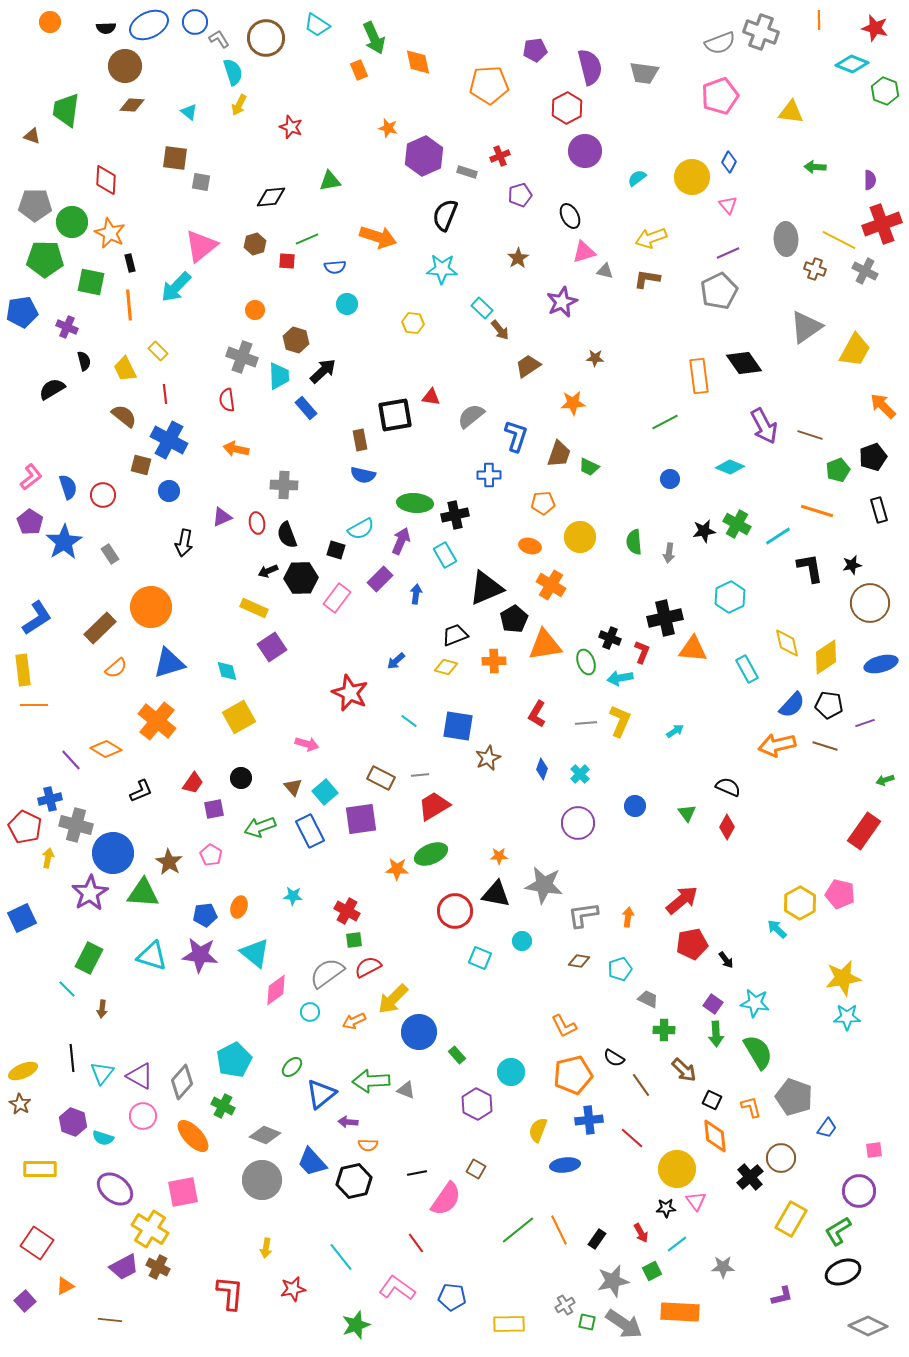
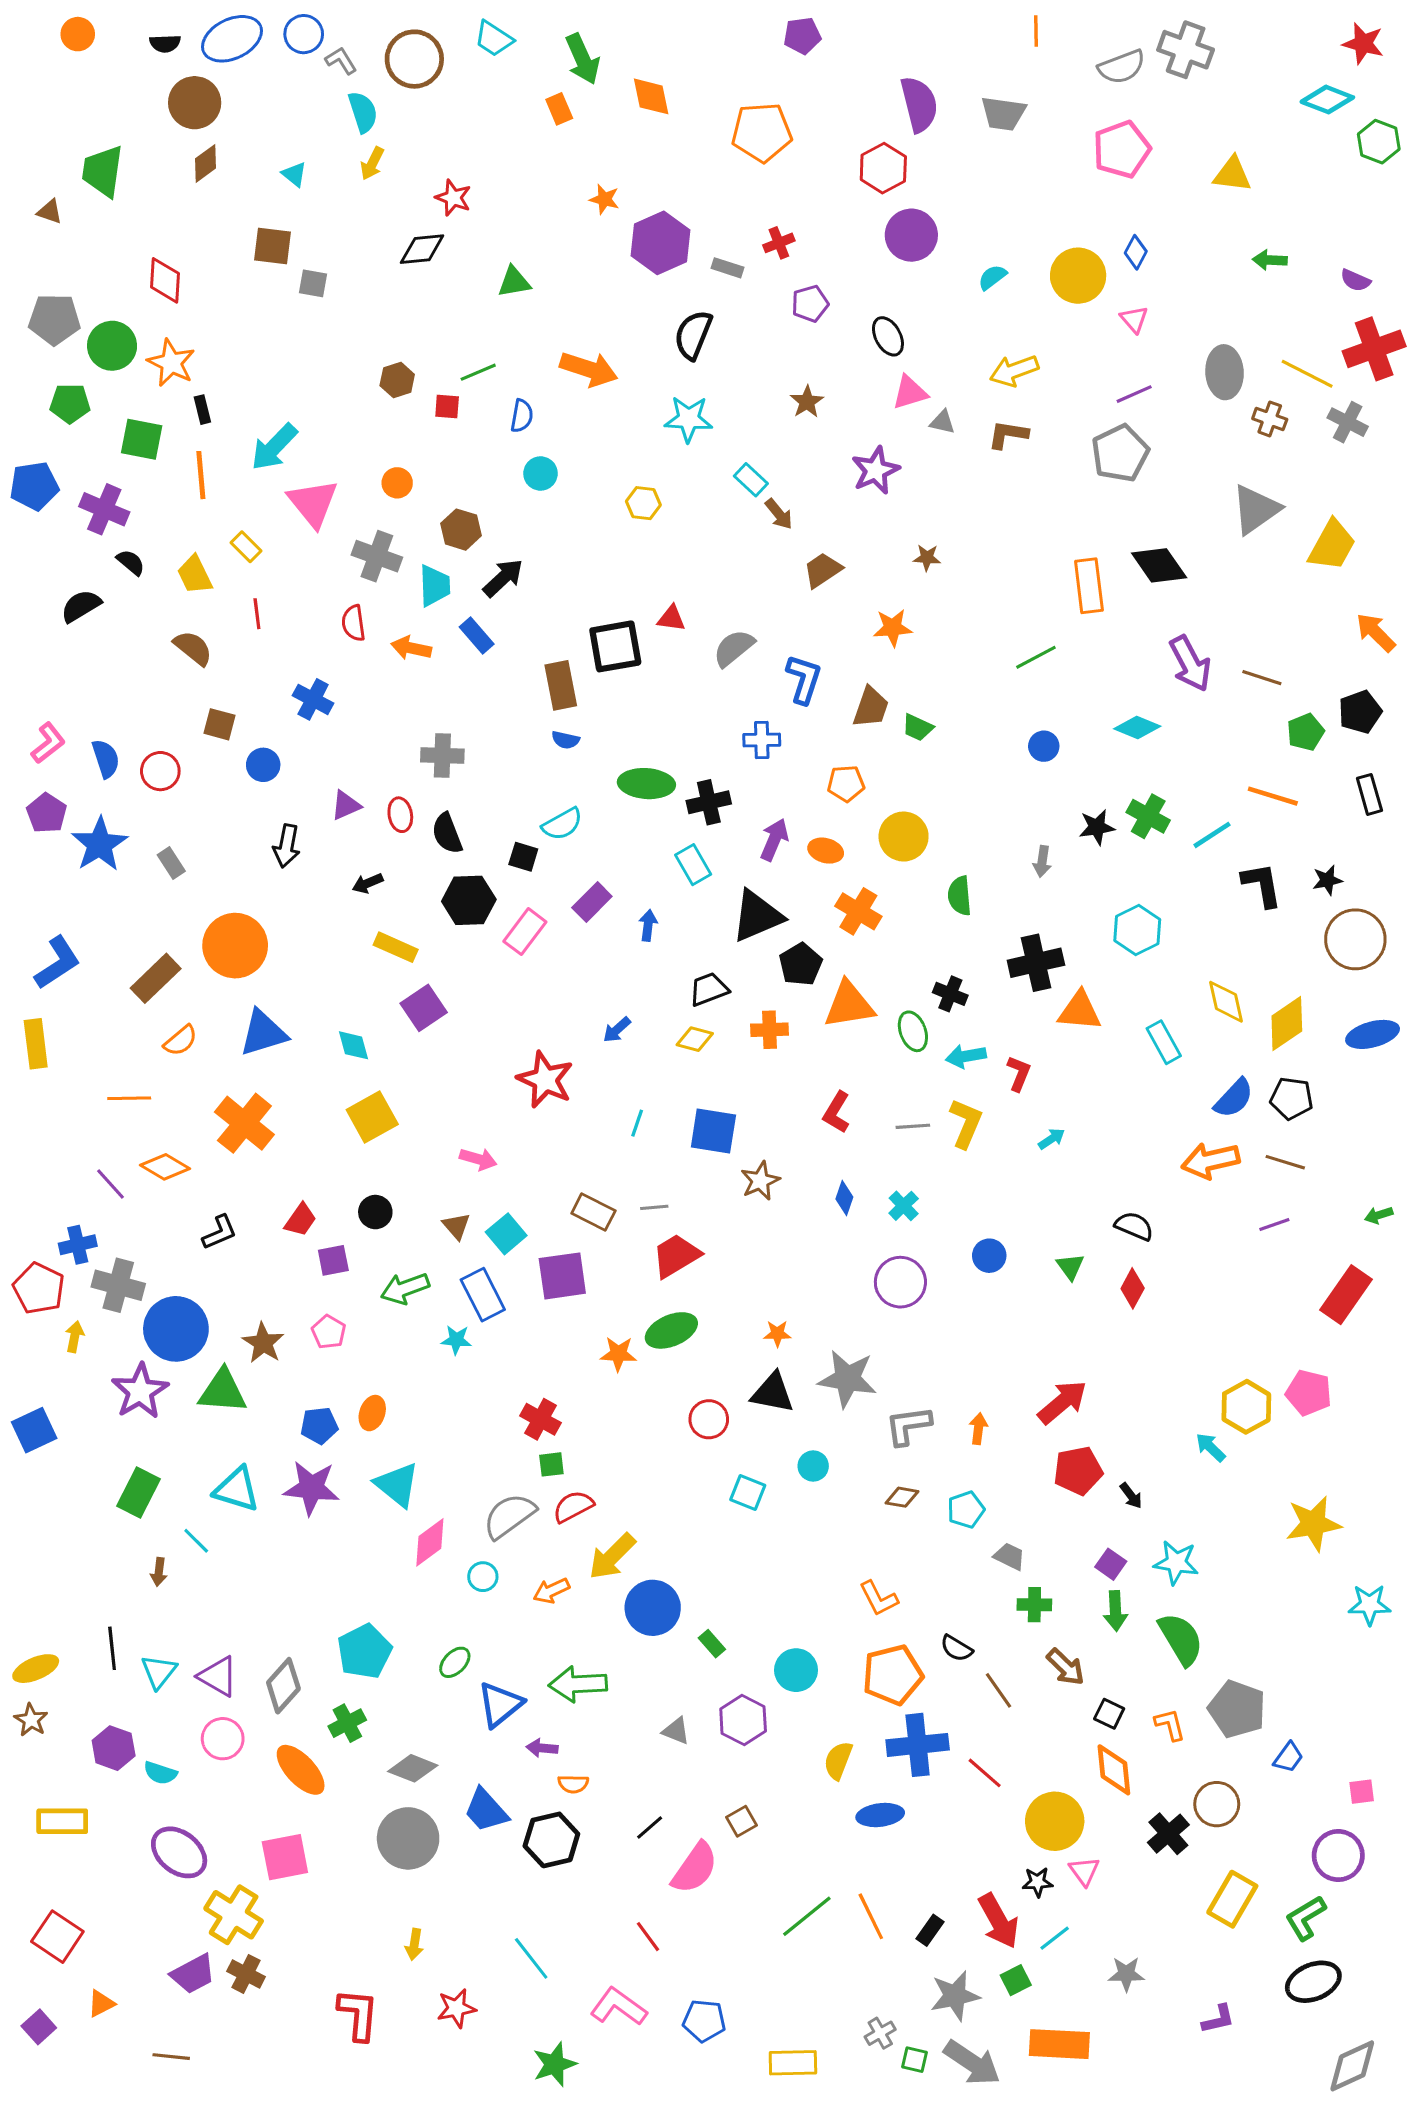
orange line: (819, 20) -> (1036, 31), moved
purple pentagon: (535, 50) -> (802, 36), moved
brown diamond: (132, 105) -> (206, 163), turned -40
purple semicircle: (870, 180) -> (1355, 280), turned 114
black diamond: (271, 197) -> (422, 249), moved
pink triangle: (201, 246) -> (313, 503), moved, turned -30
green pentagon: (45, 259) -> (70, 403), size x0.7
blue semicircle: (335, 267) -> (522, 416), turned -75
purple cross: (67, 327) -> (104, 509), size x1.4
black semicircle: (84, 361) -> (131, 562), turned -36
blue cross: (169, 440) -> (313, 699), moved, size x0.7
brown rectangle: (360, 440) -> (561, 685), size x1.4
orange arrow: (236, 449) -> (411, 648), moved
blue semicircle: (363, 475) -> (565, 740), size x0.7
purple arrow: (401, 541) -> (774, 840), moved
green semicircle: (634, 542) -> (960, 896), moved
black arrow: (268, 571) -> (368, 883), moved
red L-shape: (642, 652) -> (1019, 1073), moved
orange line: (34, 705) -> (129, 1098), moved
cyan line: (409, 721) -> (637, 1123), turned 72
purple line: (865, 723) -> (1274, 1224), moved
cyan star: (293, 896) -> (456, 1340), moved
red circle: (455, 911) -> (709, 1419), size x0.7
cyan line: (67, 989) -> (196, 1541), moved
cyan star: (847, 1017) -> (1369, 1605), moved
gray triangle: (406, 1090) -> (676, 1731), moved
green cross: (223, 1106) -> (347, 1723), turned 35
blue cross: (589, 1120) -> (918, 1745), size x1.4
brown square: (476, 1169) -> (741, 1821), turned 30
black line: (417, 1173) -> (650, 1827), turned -30
red arrow: (641, 1233) -> (999, 1921), size x1.8
gray diamond: (868, 1326) -> (1352, 2066), turned -51

